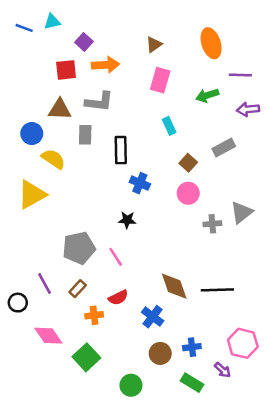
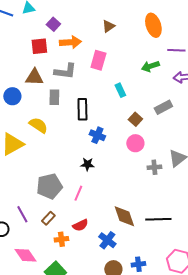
pink rectangle: (160, 80) -> (98, 60), moved
yellow semicircle: (53, 159) -> (38, 125), moved
pink line: (116, 257) -> (78, 193), turned 56

